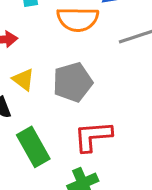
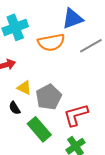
gray pentagon: (73, 82) -> (49, 97), moved

